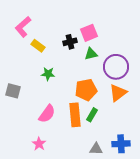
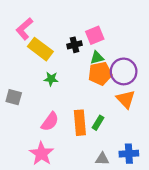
yellow rectangle: (38, 46) -> (40, 49), size x1.6
orange pentagon: (86, 90) -> (100, 74), moved
orange triangle: (118, 93) -> (126, 99), turned -36
pink star: (39, 144) -> (41, 154), size x1.6

